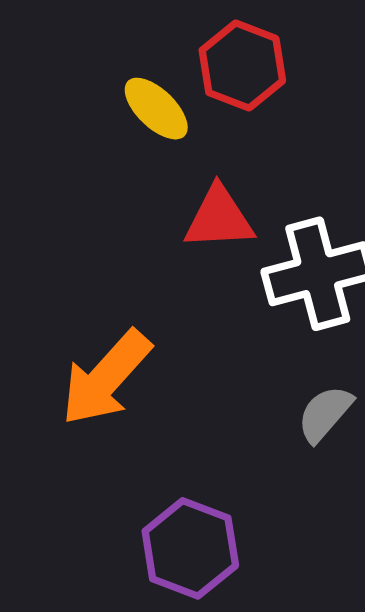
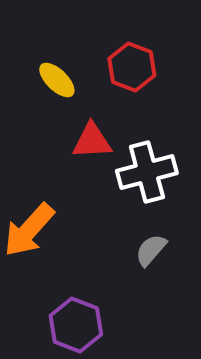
red hexagon: (242, 65) -> (132, 67), moved

